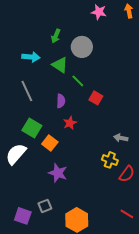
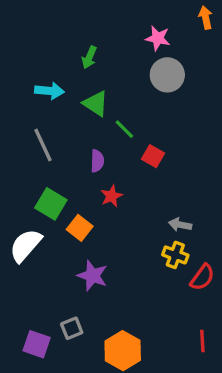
pink star: (99, 12) -> (158, 38), moved
gray circle: (82, 47) -> (167, 75), moved
gray arrow: (121, 138) -> (180, 225), moved
red line: (127, 214) -> (202, 341), turned 56

